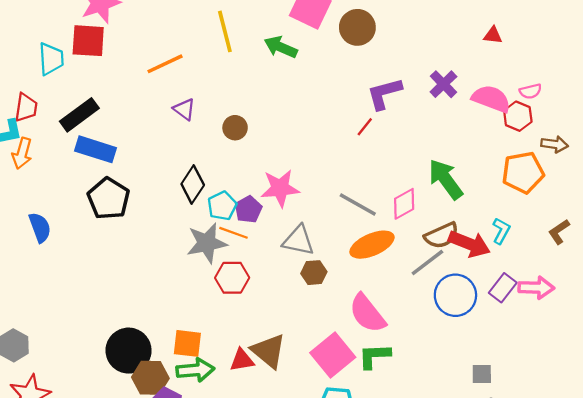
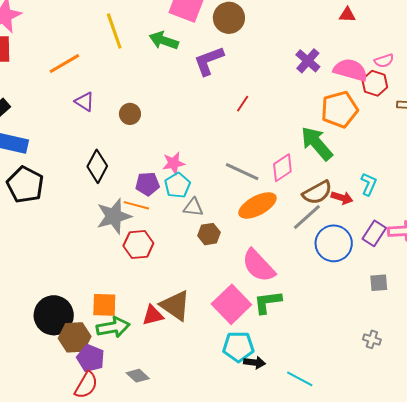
purple L-shape: (384, 94) -> (209, 61), moved
orange pentagon: (523, 172) -> (339, 110), moved
pink star: (280, 188) -> (174, 163), size x0.7
cyan pentagon: (222, 206) -> (177, 185), moved
purple pentagon: (248, 209) -> (147, 184), turned 30
gray triangle: (298, 240) -> (193, 207), size x0.7
red arrow: (469, 244) -> (342, 198), size x0.6
gray square: (482, 374) -> (379, 283), moved

